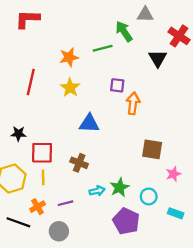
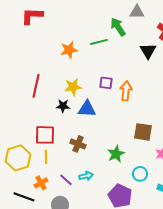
red line: (31, 82) -> (36, 86), moved
purple square: (117, 85) -> (106, 83), moved
yellow star: (70, 88) -> (73, 87), moved, turned 30
black star: (18, 134) -> (63, 106), moved
green star: (119, 187) -> (116, 154), moved
cyan arrow: (97, 191) -> (86, 176), moved
purple line: (66, 203) -> (66, 180), turned 56

